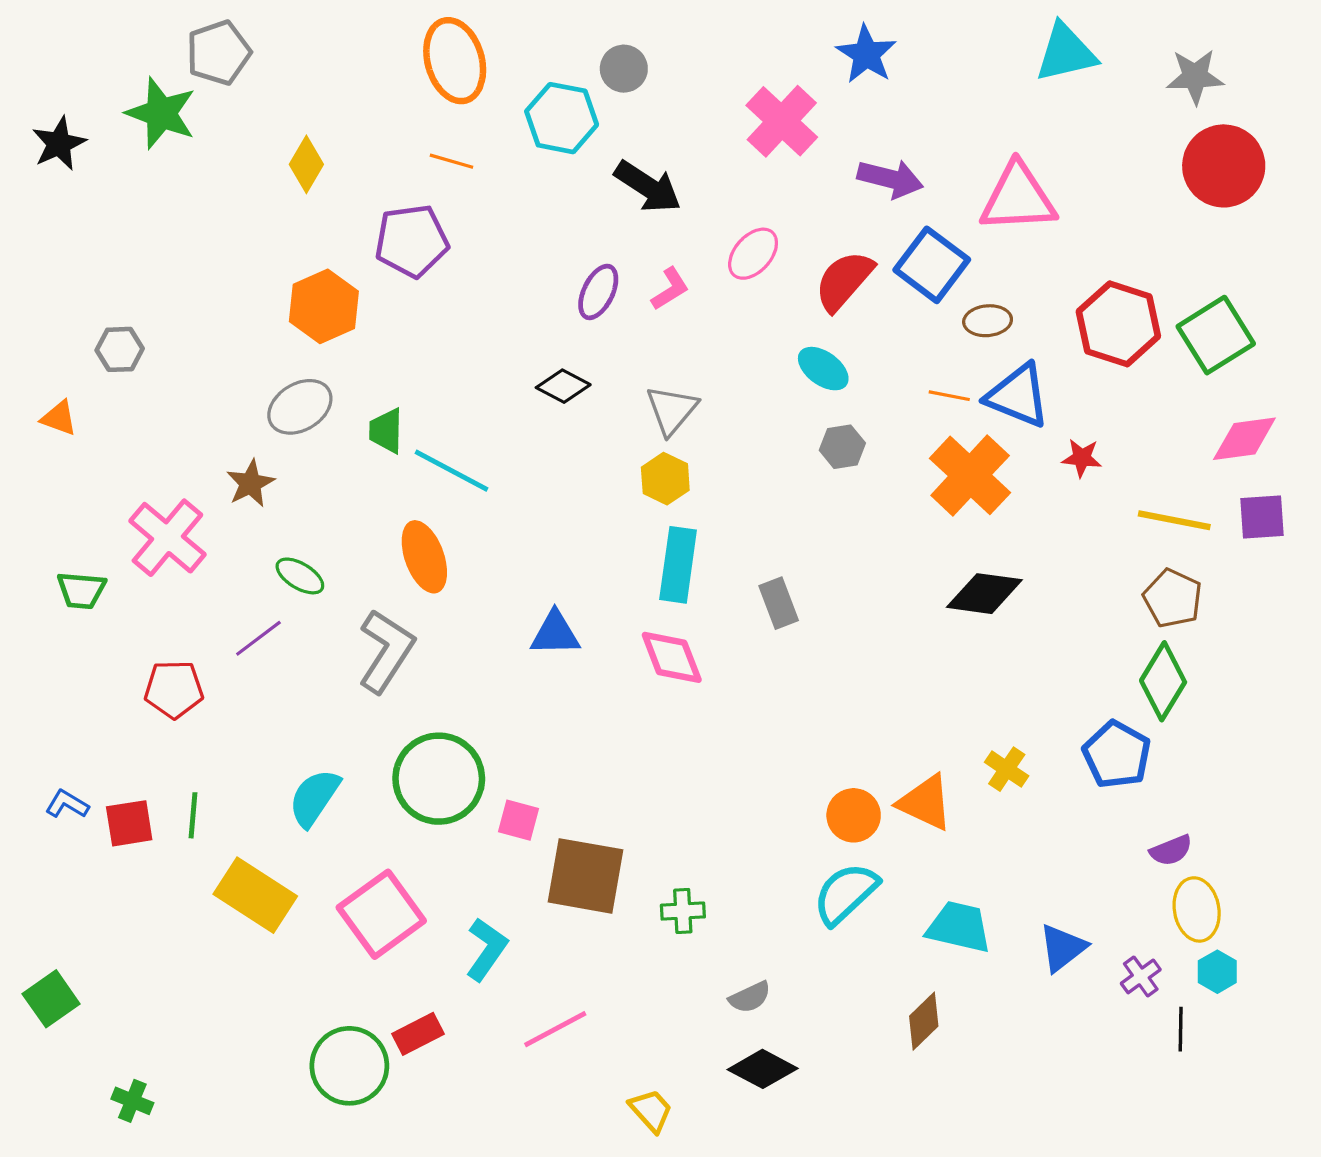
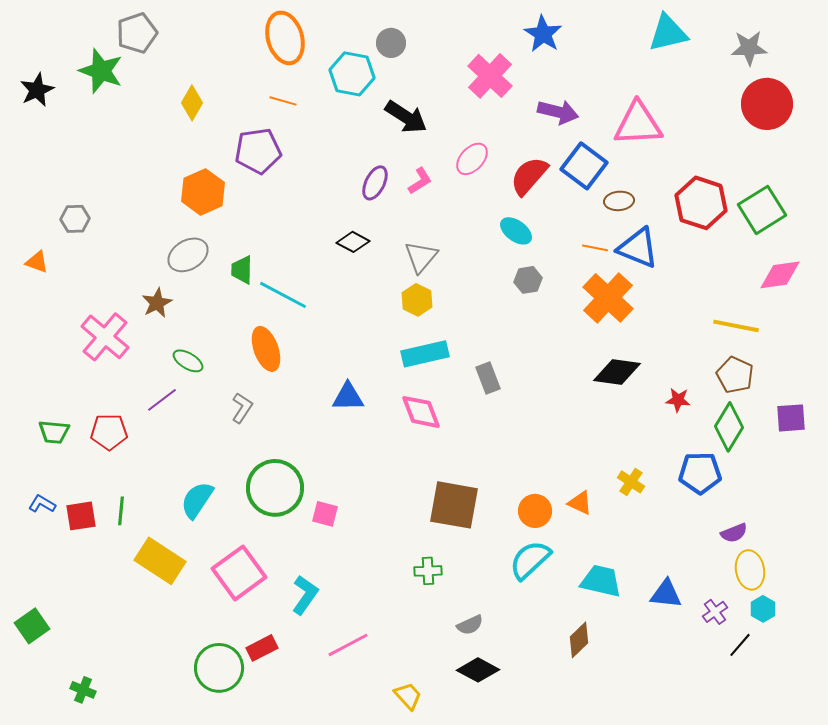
red star: (1082, 458) -> (678, 400), moved
purple square: (1262, 517) -> (791, 418), moved
cyan rectangle: (678, 565) -> (425, 354), turned 69
green trapezoid: (81, 590) -> (54, 432), moved
gray L-shape: (386, 651) -> (242, 408), size x0.6
blue pentagon: (1117, 755) -> (700, 473), turned -30
orange triangle: (925, 803) -> (580, 503), size x0.7
brown square: (586, 876) -> (454, 505), moved
blue triangle: (1063, 948) -> (666, 594), turned 44
black line: (1181, 1029) -> (740, 645), turned 40

